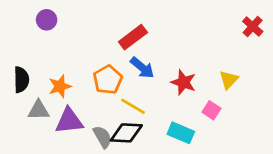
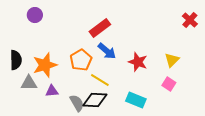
orange star: (60, 86) -> (45, 65), size x1.4
pink square: (211, 110) -> (169, 84), moved
purple triangle: (69, 121) -> (52, 91), size x0.6

